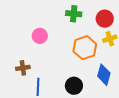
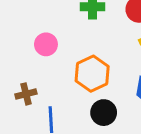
orange hexagon: (85, 48) -> (92, 74), moved

